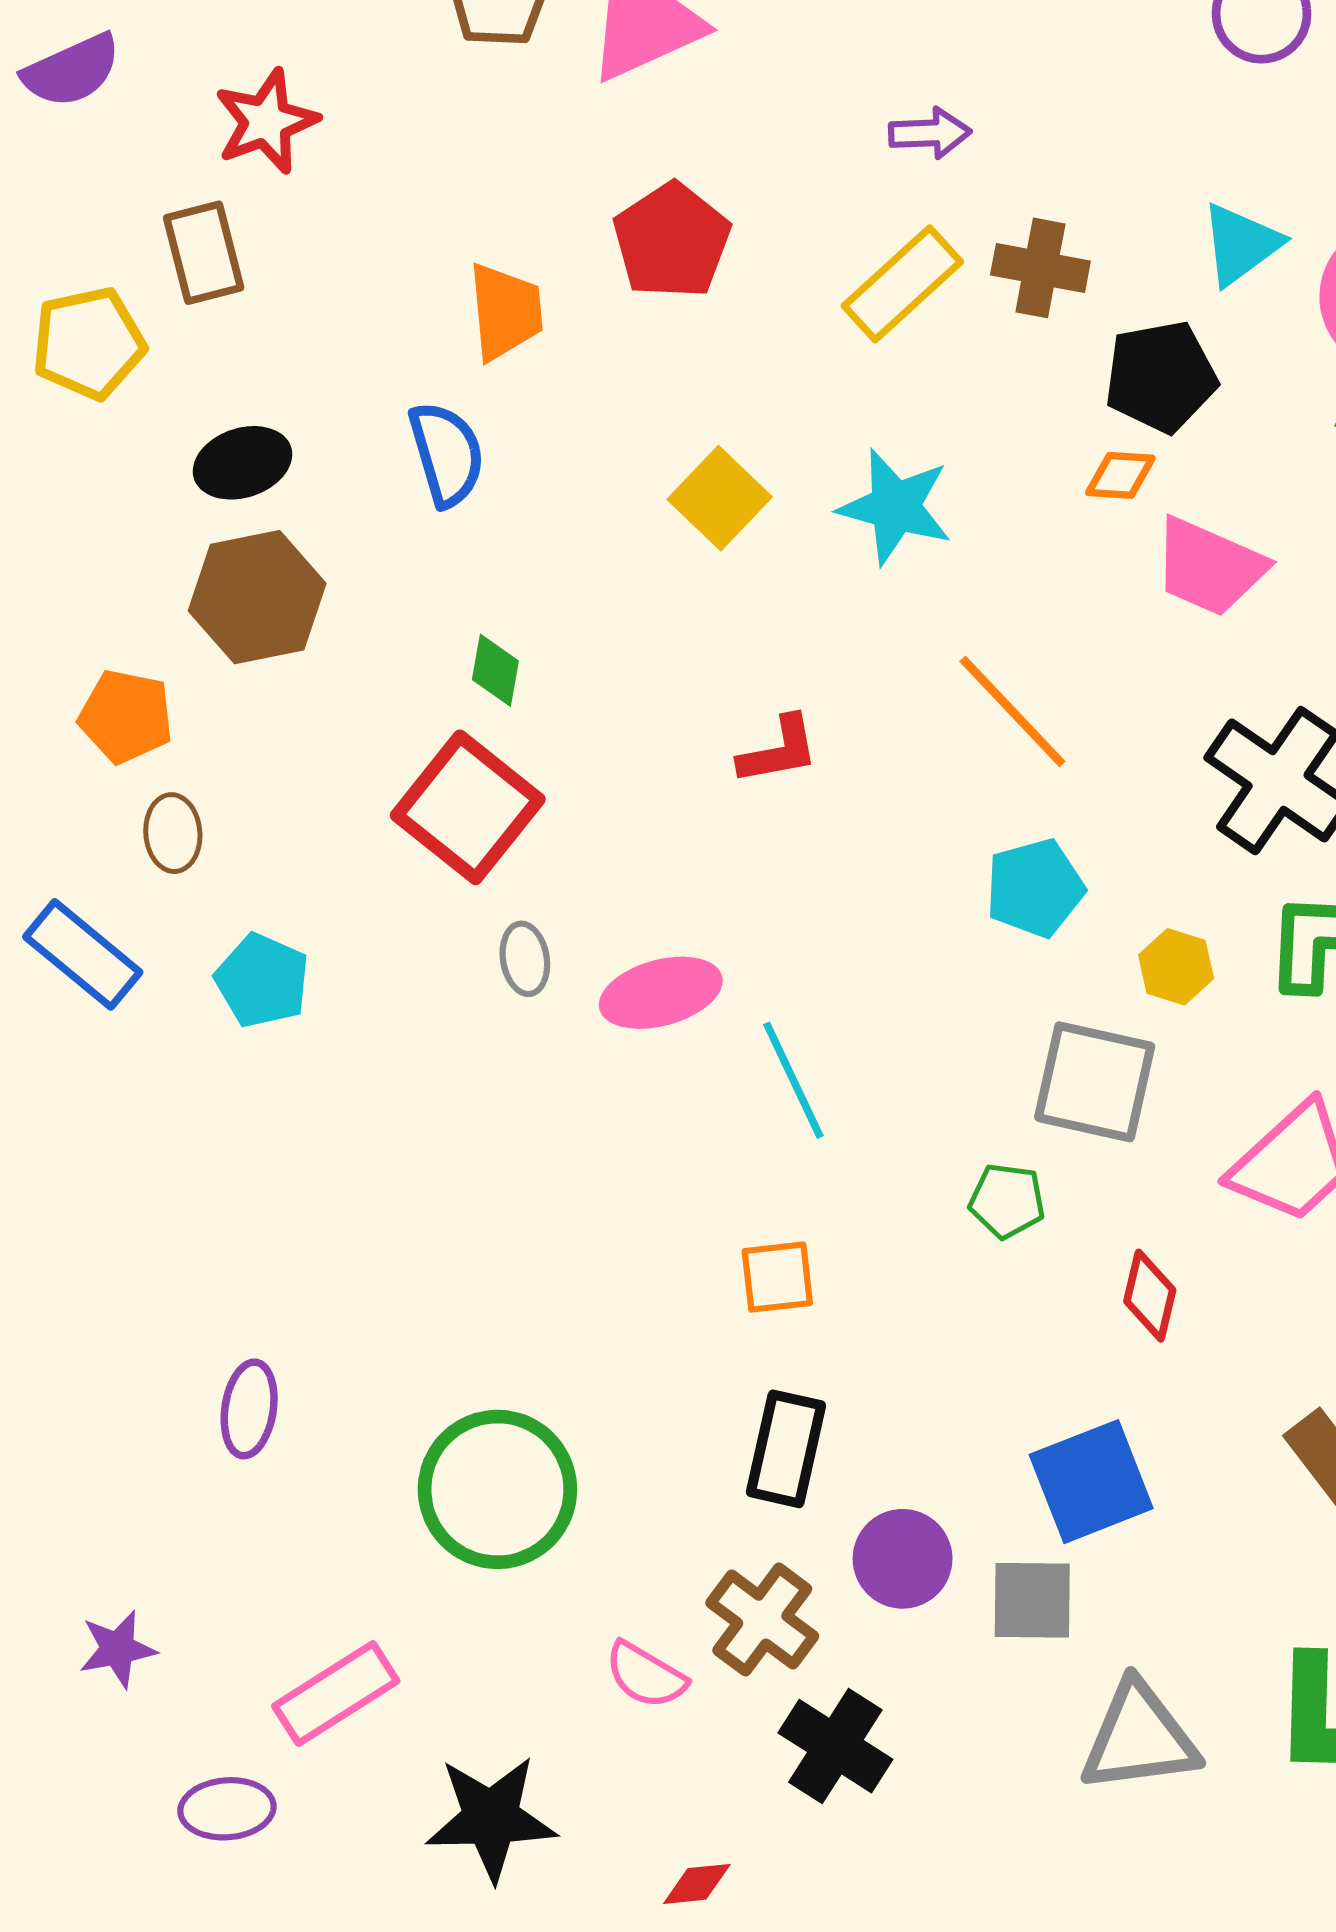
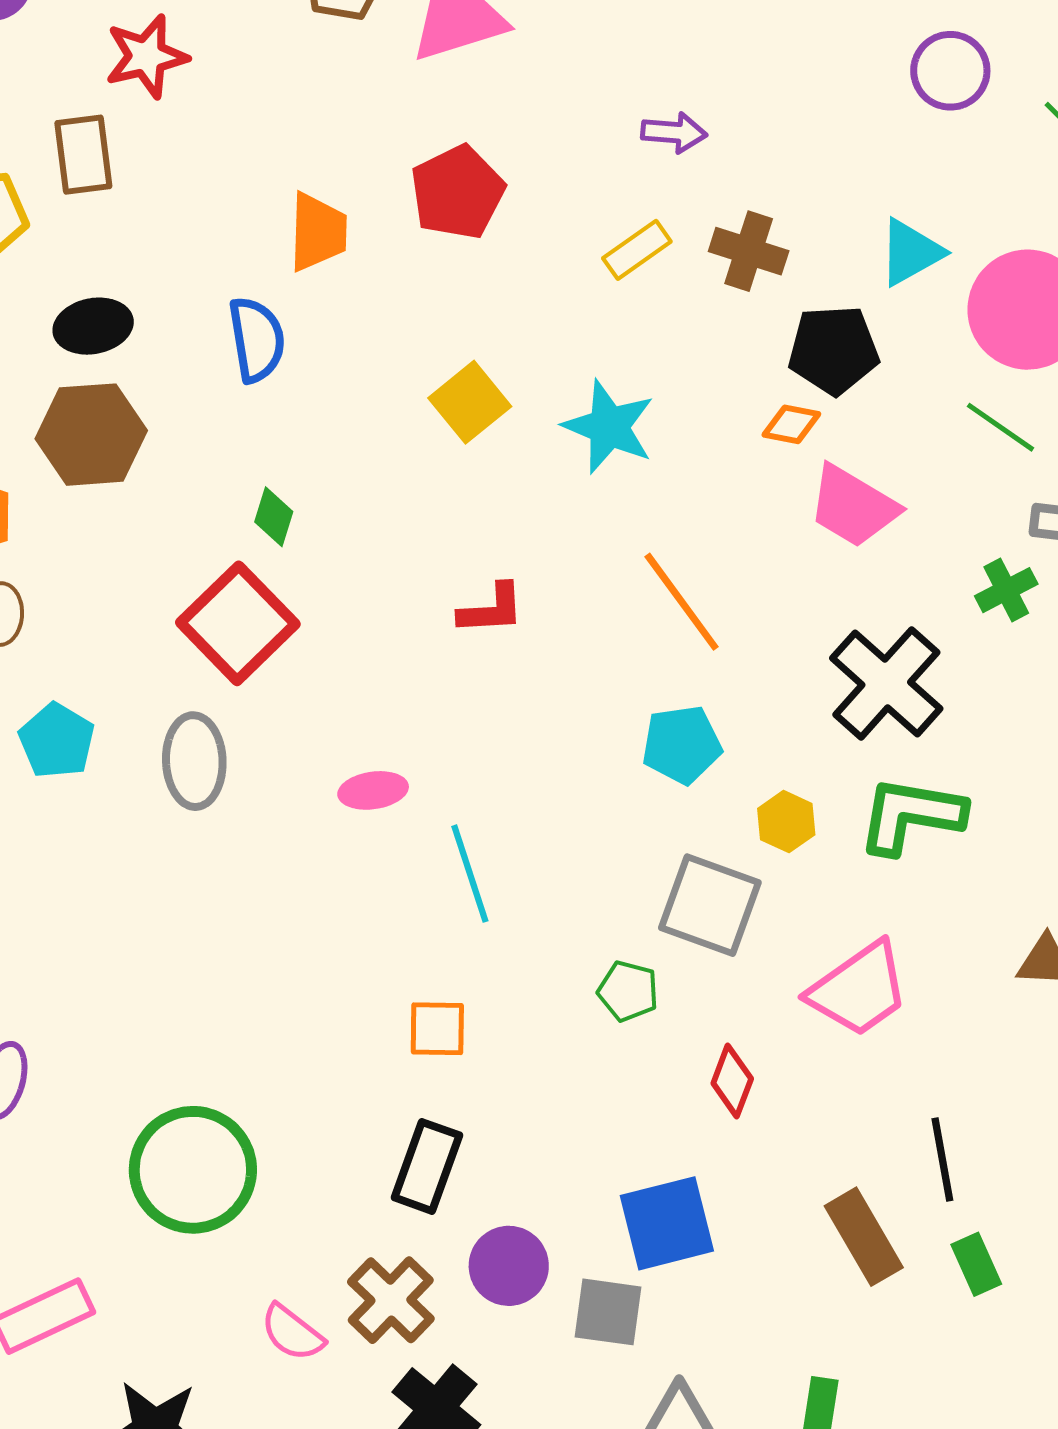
yellow rectangle: (902, 284) -> (637, 250), size x0.7
gray ellipse: (525, 959) -> (194, 761), moved, size x1.6
pink ellipse: (661, 993) -> (373, 790), size x0.7

